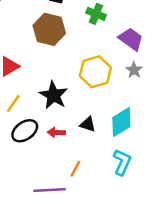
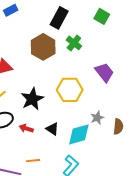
green cross: (96, 14) -> (74, 43), moved
gray star: (134, 70) -> (97, 118), moved
orange line: (75, 169) -> (33, 161), turned 40

